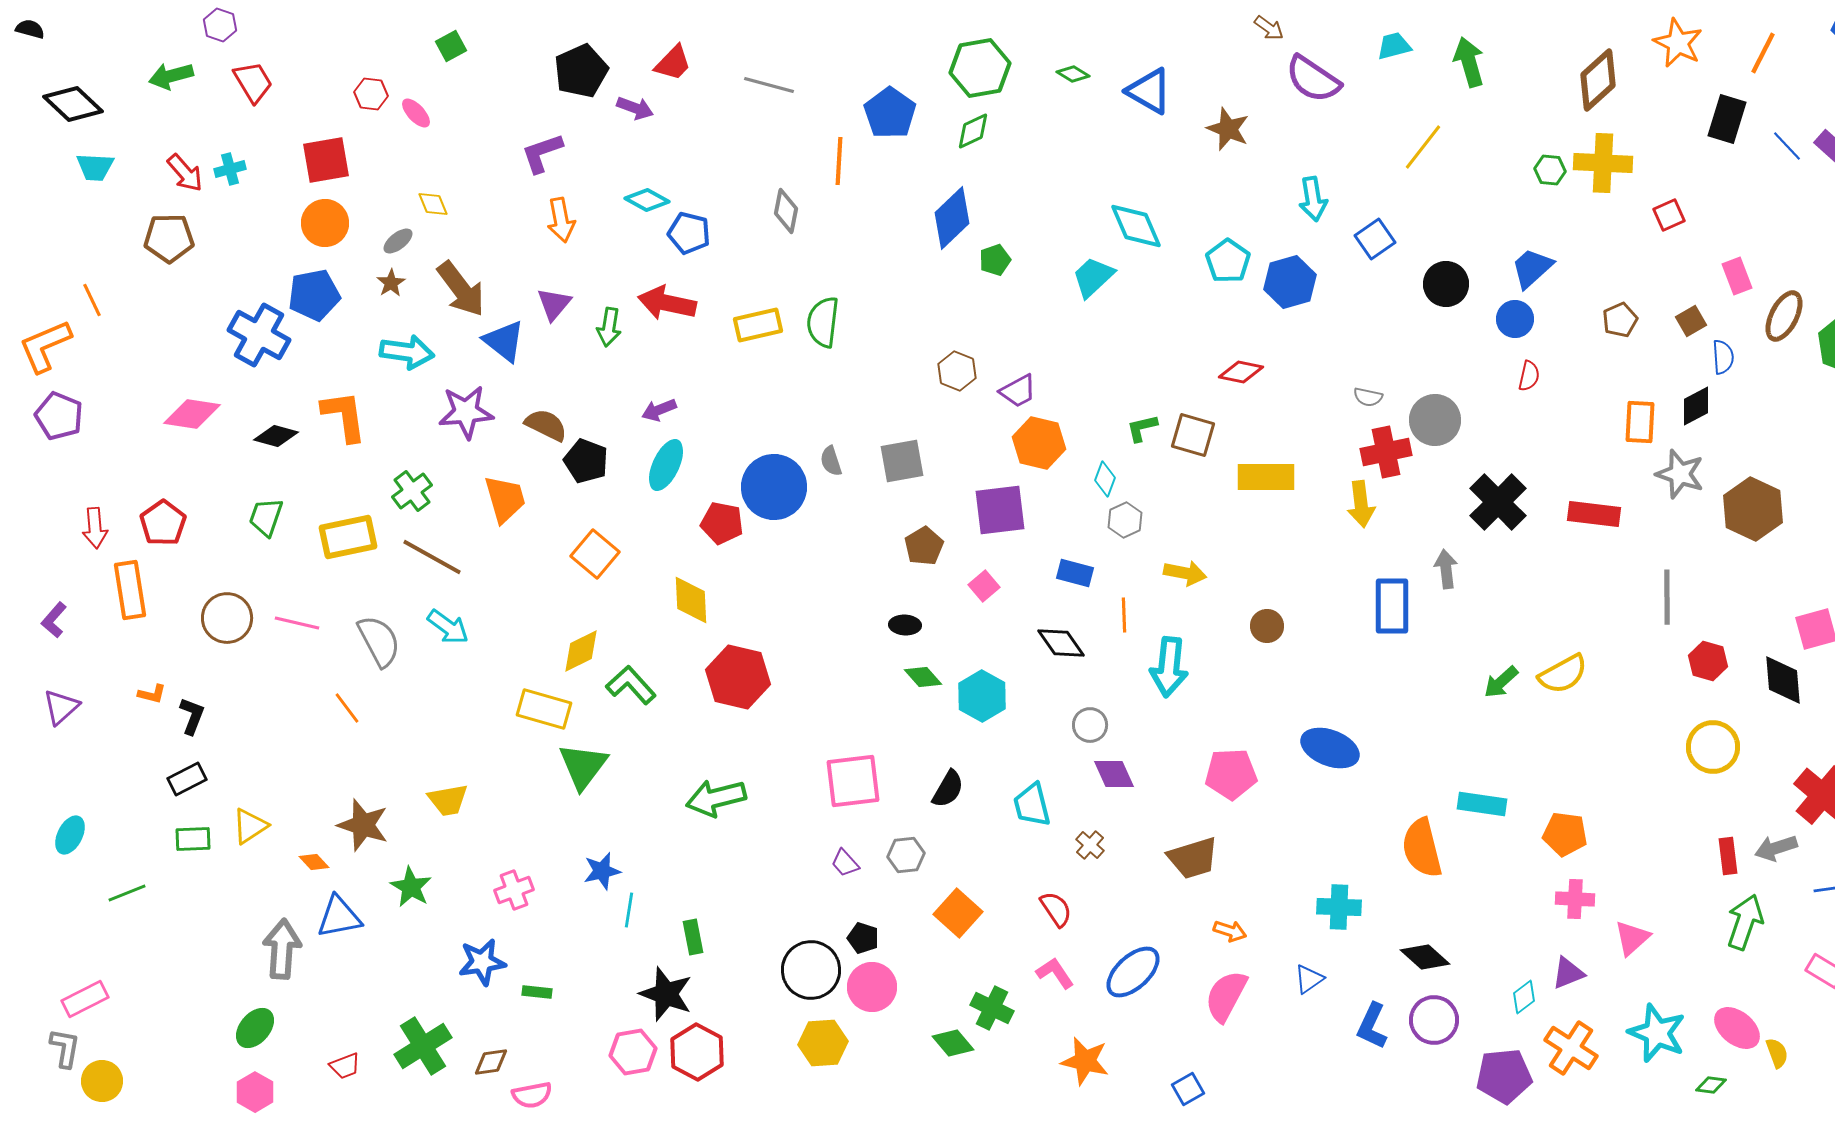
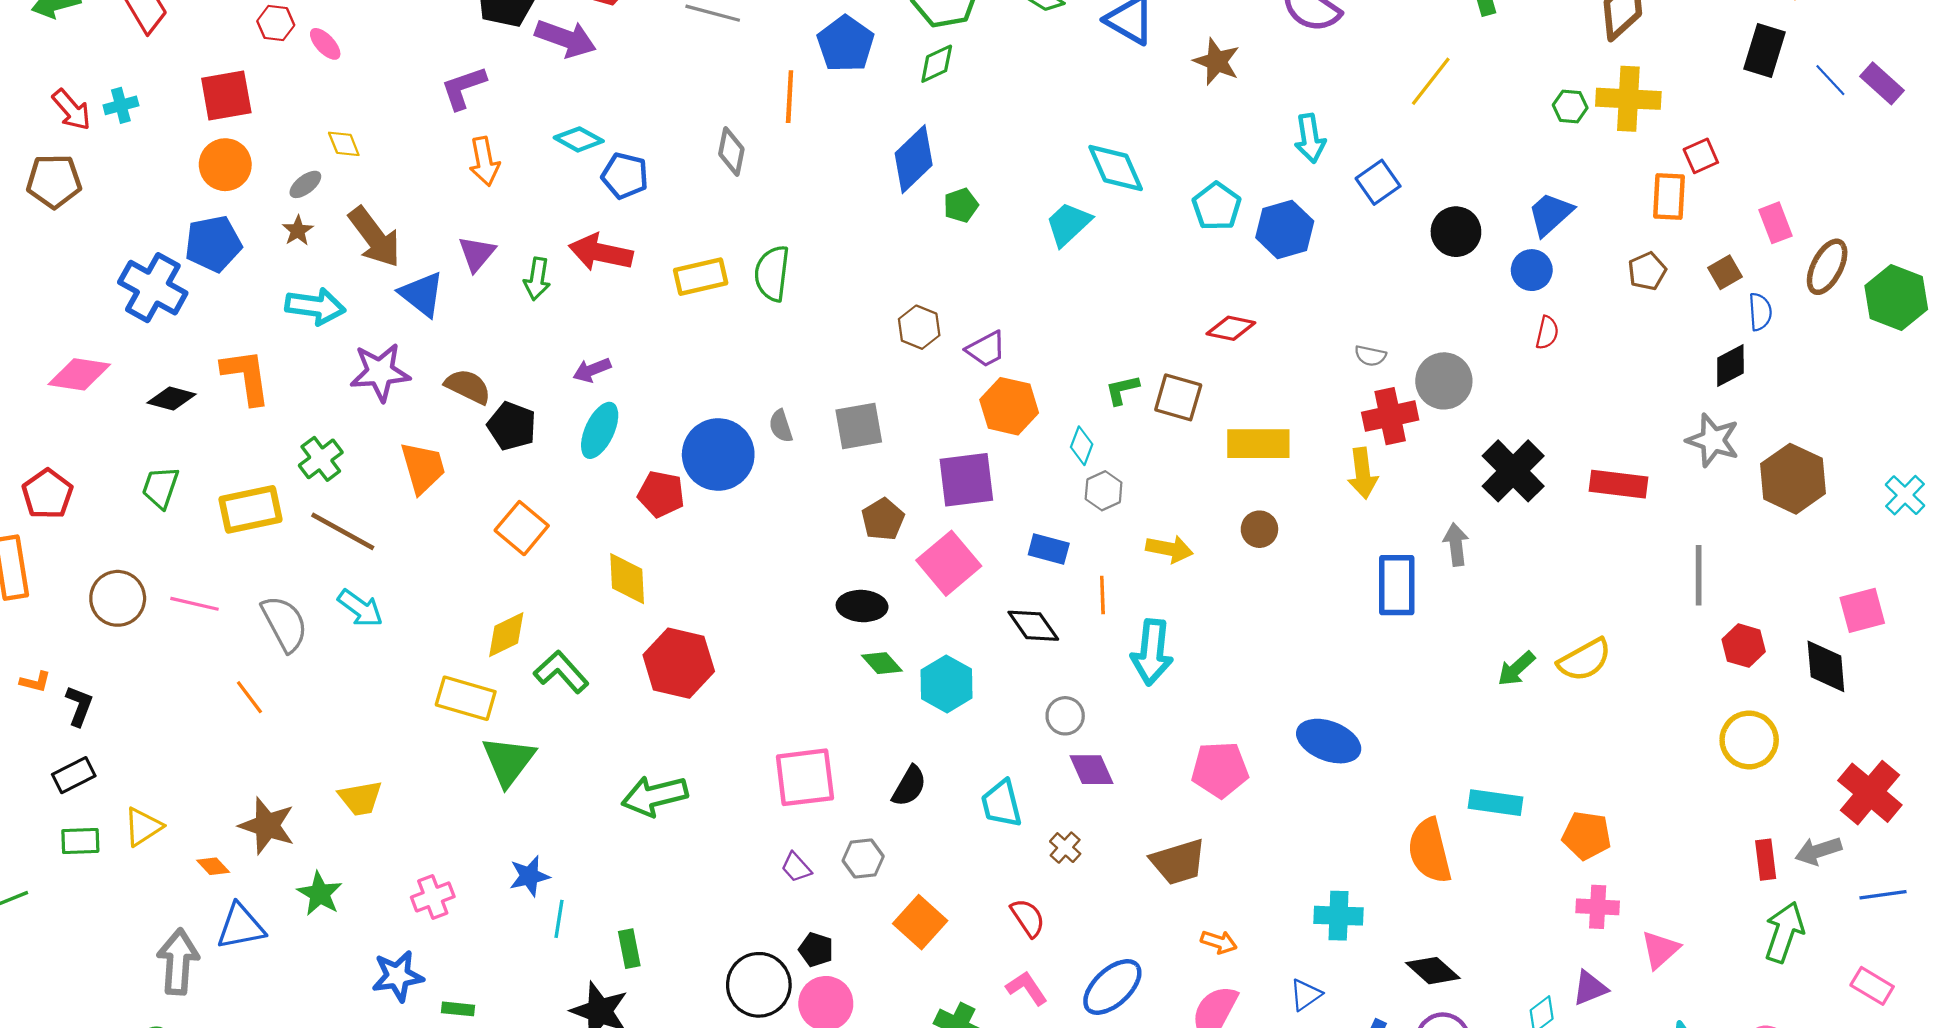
purple arrow: (635, 108) -> (566, 38), size x1.5
orange rectangle: (1640, 422) -> (1669, 197), moved
pink square: (984, 586) -> (949, 563), size x1.8
black ellipse: (905, 625) -> (862, 606), size x1.4
brown circle: (1267, 626) -> (1259, 529), moved

